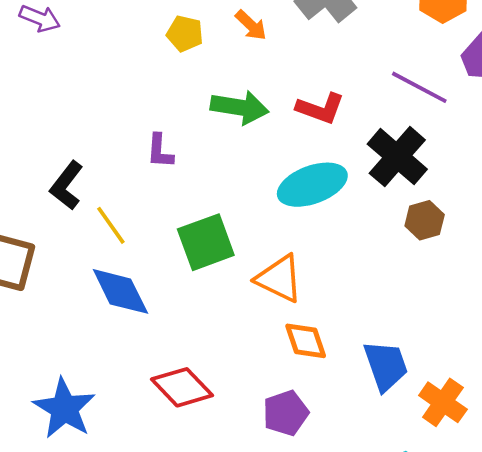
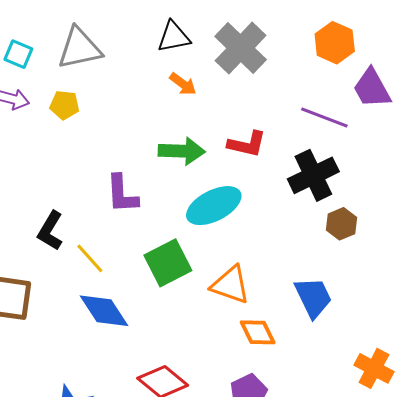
yellow pentagon: (185, 34) -> (65, 105), moved
purple L-shape: (160, 151) -> (122, 194), size x1.4
black cross: (397, 157) -> (313, 175), turned 30
cyan ellipse: (312, 185) -> (214, 206), moved
blue trapezoid: (386, 366) -> (313, 297), moved

